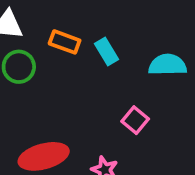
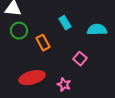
orange rectangle: (65, 42) -> (43, 43), moved, turned 42

